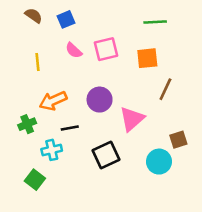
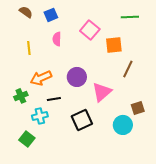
green line: (155, 22) -> (130, 17), moved
pink square: (106, 49) -> (90, 30), moved, turned -36
pink semicircle: (74, 50) -> (57, 39), turned 48

